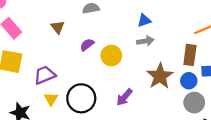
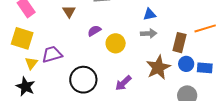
brown rectangle: (190, 55) -> (180, 43), moved
blue circle: (189, 81) -> (186, 64), moved
yellow triangle: (51, 99) -> (31, 63), moved

